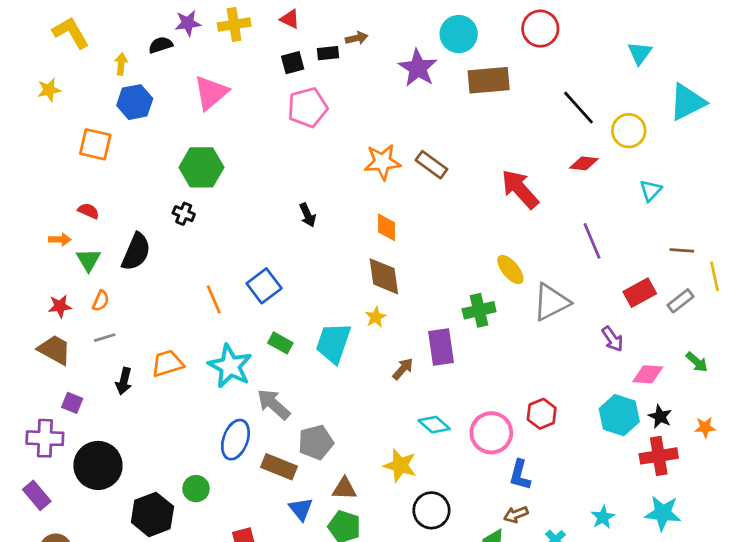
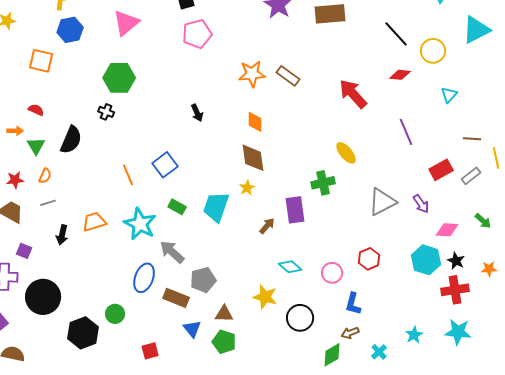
gray triangle: (551, 302) -> (382, 202), moved
pink circle: (491, 433) -> (332, 273), size x0.7
black circle: (431, 510) -> (300, 318), moved

